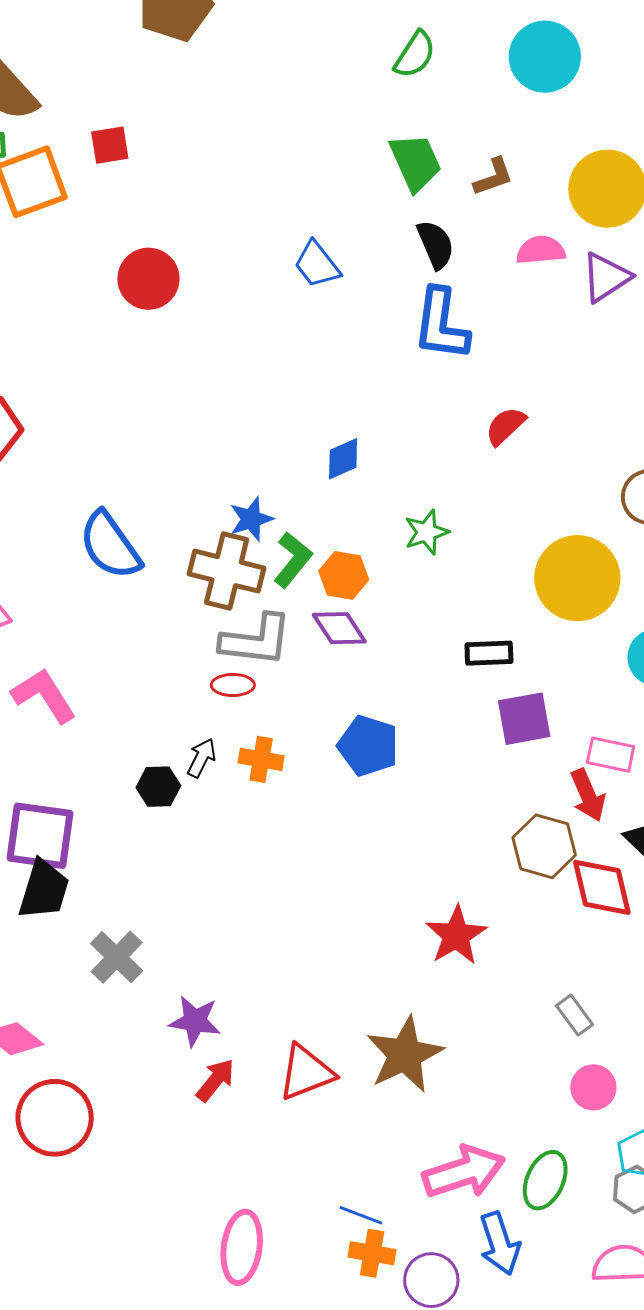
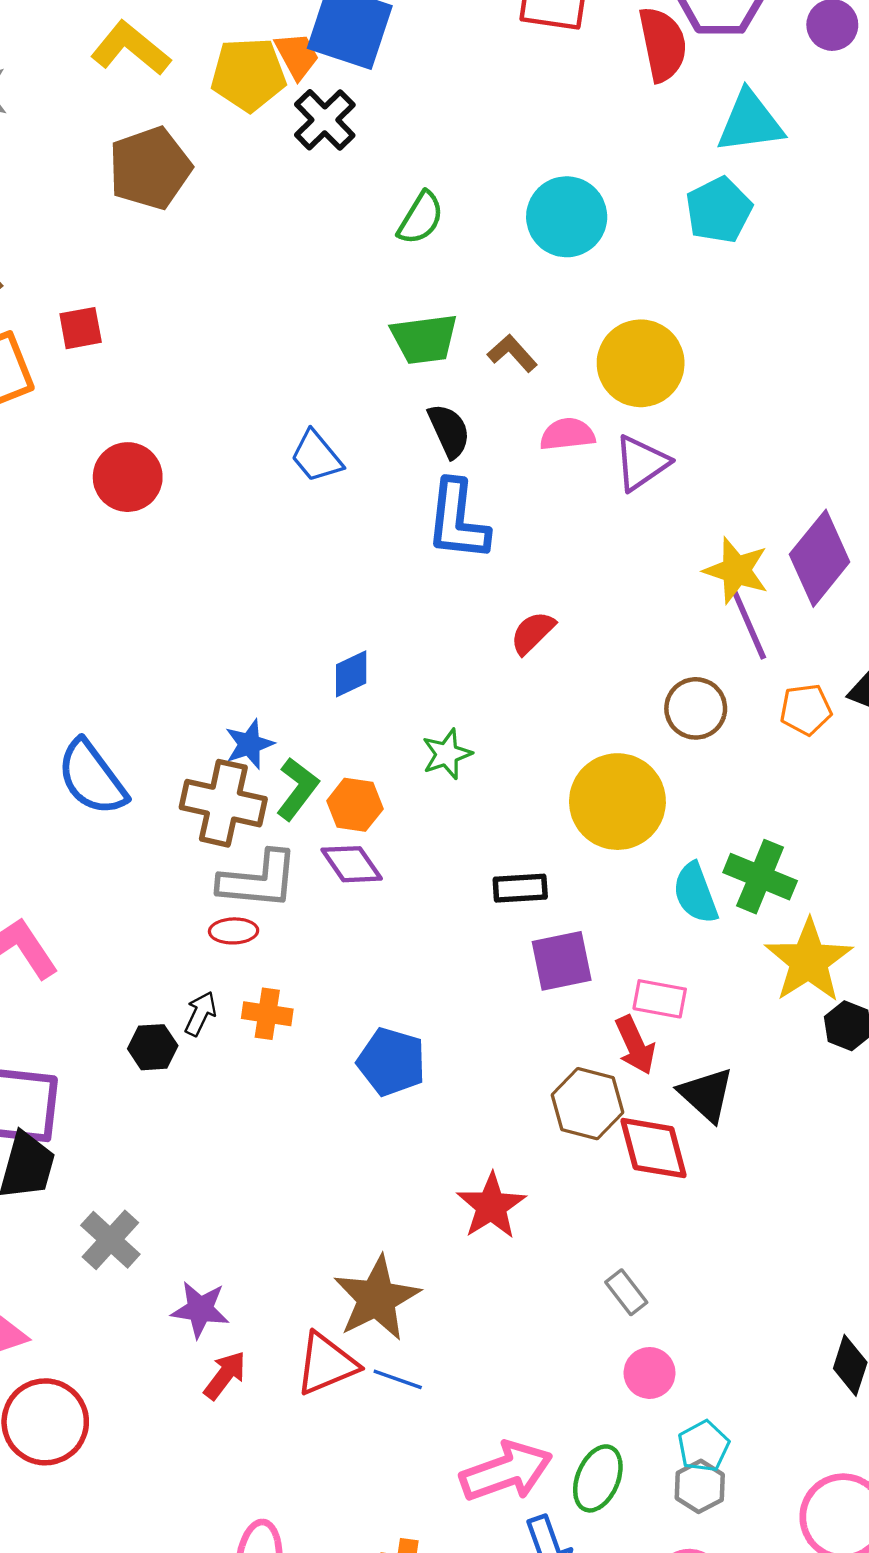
green trapezoid: (415, 162) -> (424, 339), turned 108
brown L-shape: (494, 177) -> (512, 353), turned -111
blue pentagon: (368, 746) -> (392, 1062), moved
brown star: (405, 1055) -> (377, 1298), moved
blue line: (361, 1215) -> (398, 1379), moved

